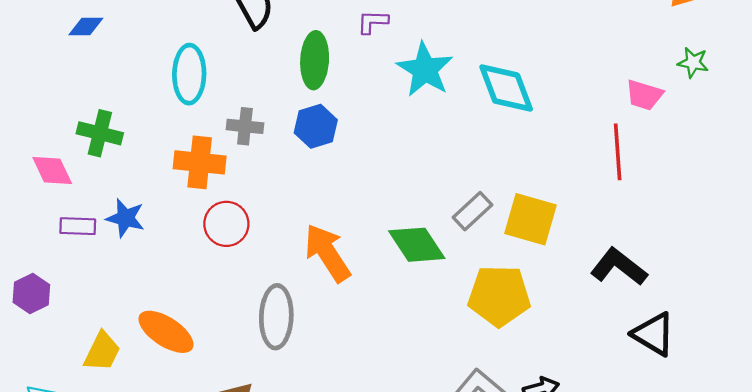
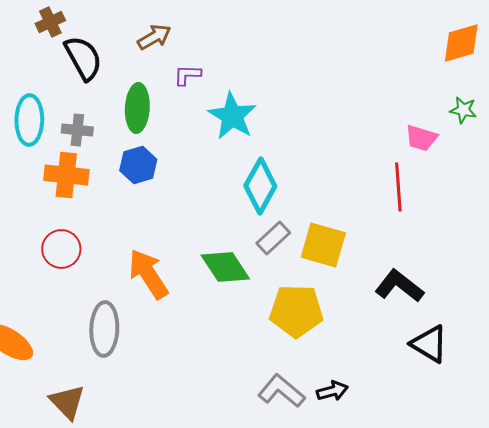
cyan diamond: (506, 88) -> (260, 186), moved, turned 50
gray cross: (245, 126) -> (77, 130), moved
orange cross: (200, 162) -> (66, 175), moved

